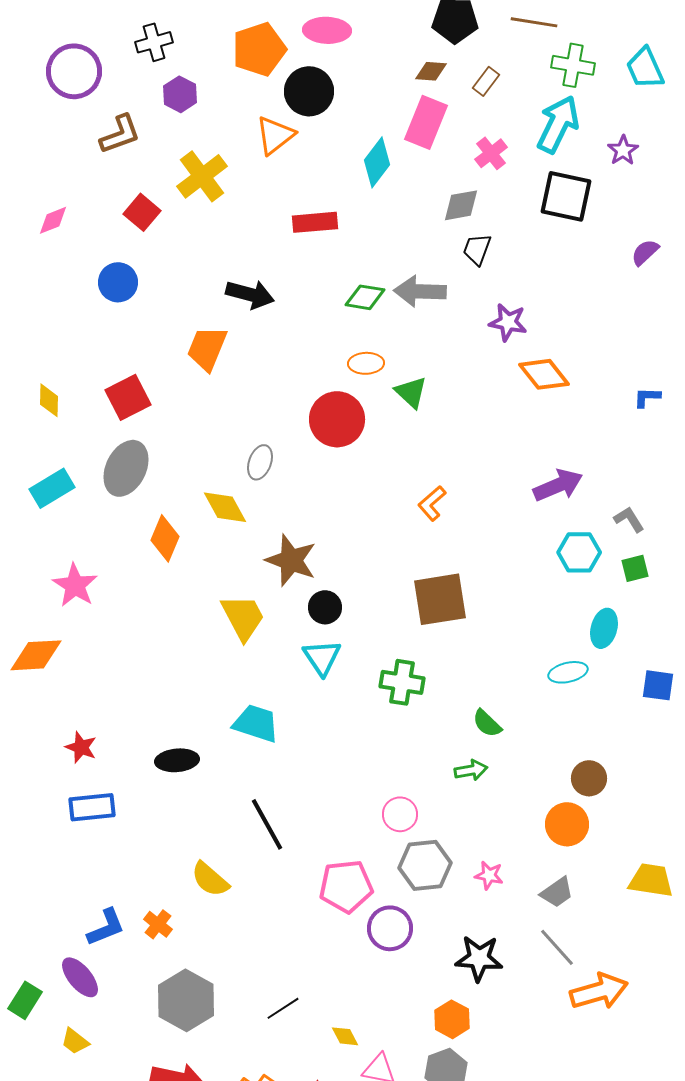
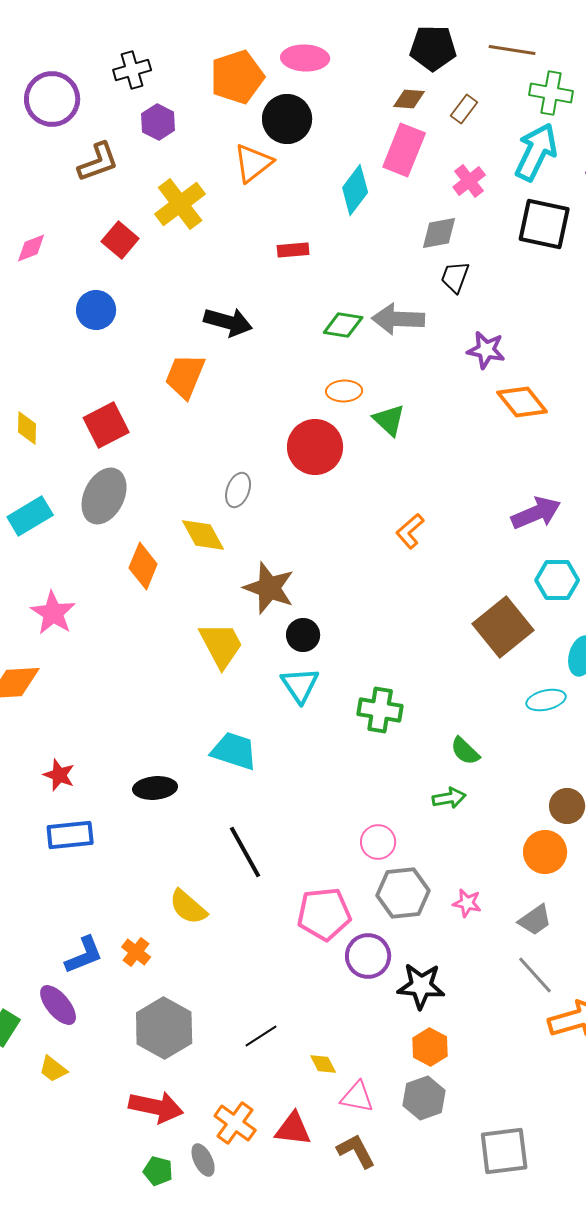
red rectangle: (315, 222) -> (293, 250), size x0.7
brown square: (440, 599) -> (503, 627), moved, turned -30
black star: (479, 958) -> (421, 986), moved

